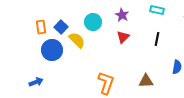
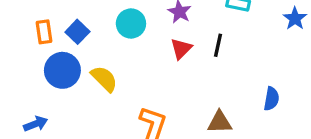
black line: (157, 39) -> (218, 45), moved
yellow semicircle: (77, 40) -> (104, 79), moved

